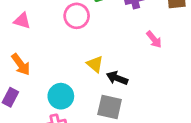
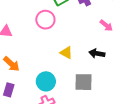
black arrow: (117, 78) -> (97, 53), moved

